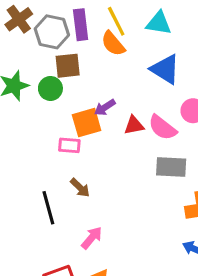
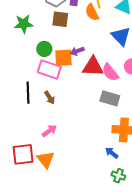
green circle: (50, 88) -> (44, 49), moved
red triangle: (134, 125) -> (93, 67), size x1.6
pink rectangle: (69, 145) -> (49, 69), size x1.6
black line: (48, 208) -> (28, 93), moved

